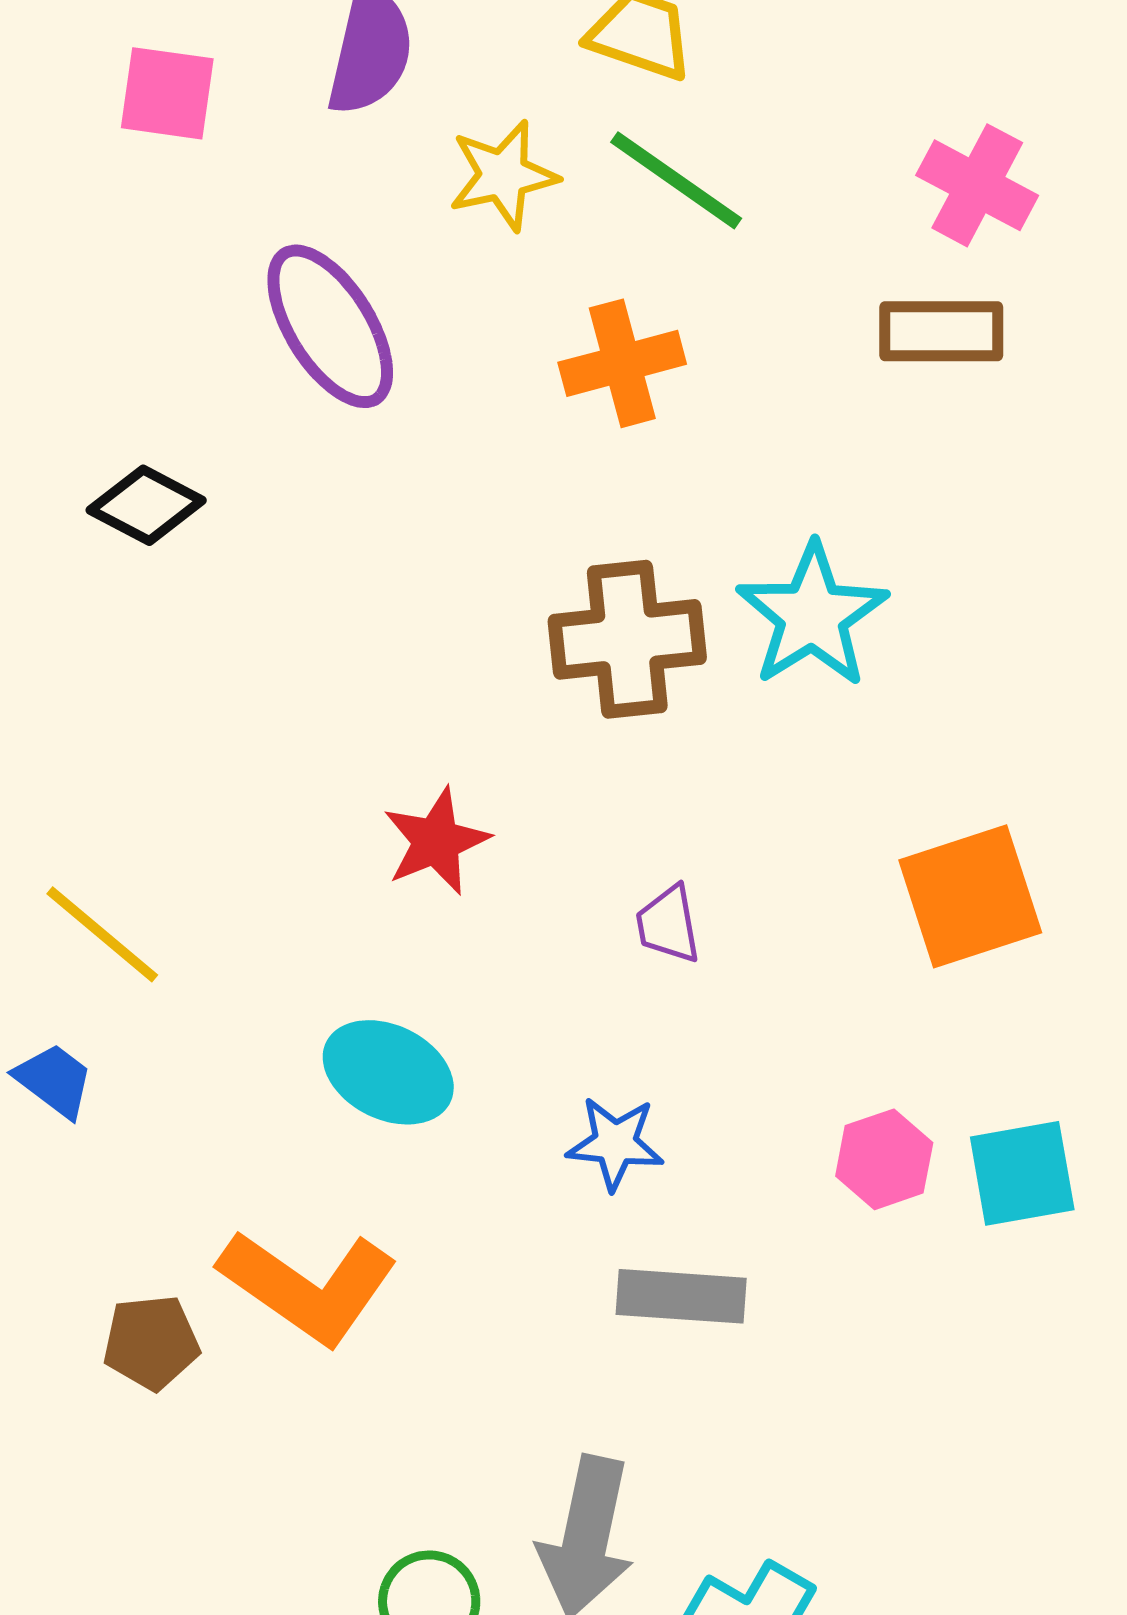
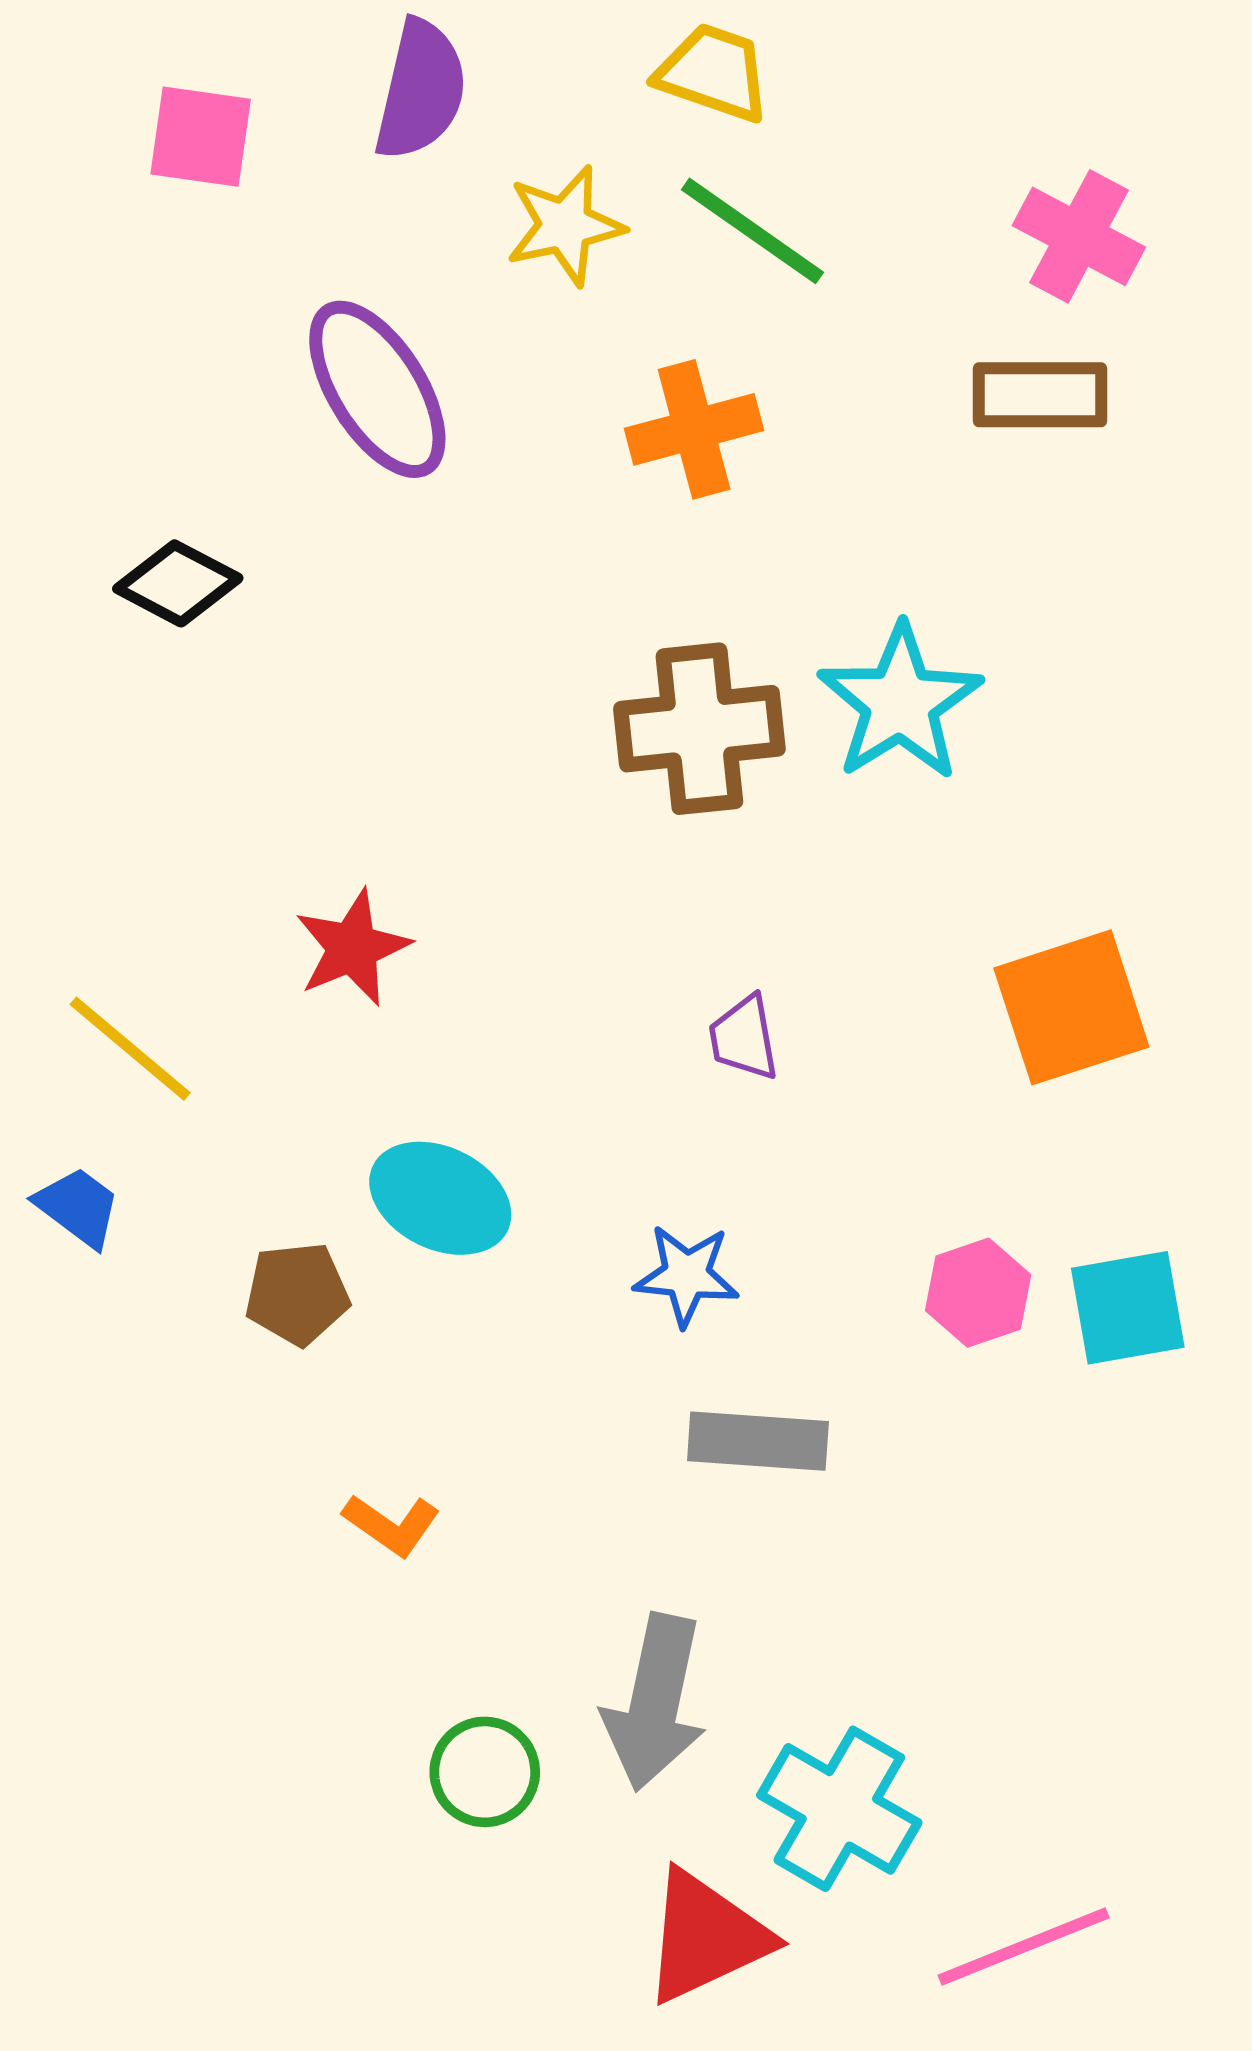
red star: (436, 841) -> (352, 948), moved
orange L-shape: (308, 1286) -> (391, 1525), moved, size x0.5
brown pentagon: (151, 1342) -> (297, 1294), moved

